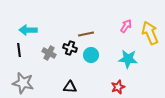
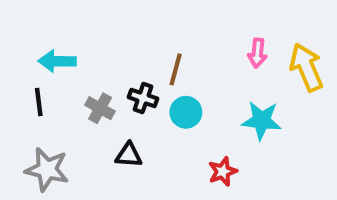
pink arrow: (126, 26) -> (257, 53), turned 152
brown line: (86, 34) -> (176, 69), turned -63
black triangle: (70, 87) -> (129, 155), moved
red star: (118, 87) -> (223, 172), moved

